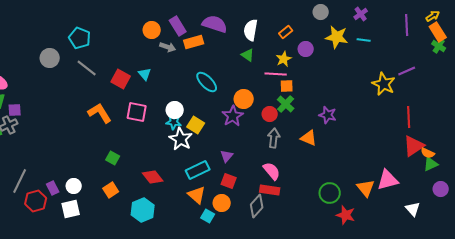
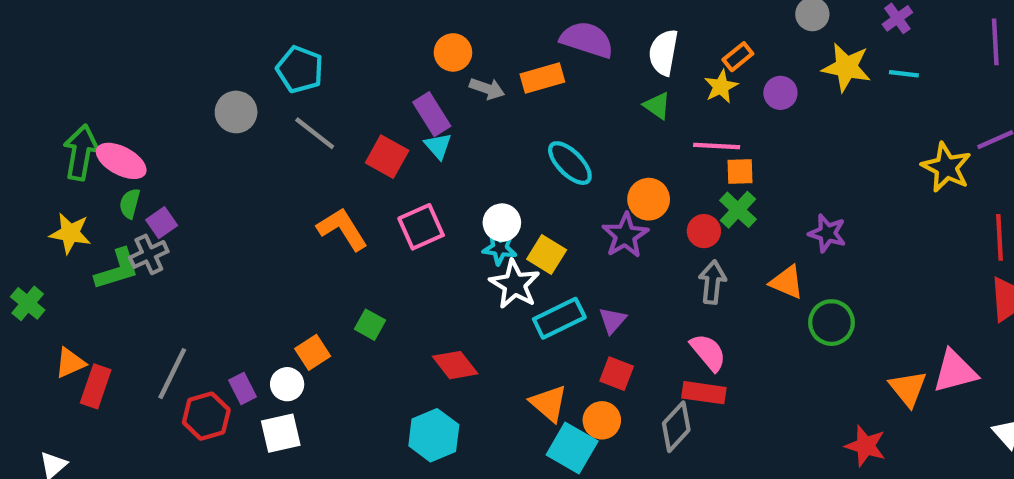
purple rectangle: (178, 26) -> (432, 114), moved
yellow star: (284, 59) -> (721, 86), moved
purple square: (15, 110) -> (162, 223), turned -32
pink square: (137, 112) -> (421, 227), turned -35
cyan rectangle: (198, 170) -> (559, 318), moved
orange square: (111, 190) -> (313, 352), moved
green circle: (330, 193) -> (831, 323), moved
cyan square: (208, 216) -> (572, 448), size x1.6

